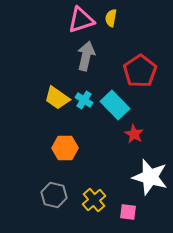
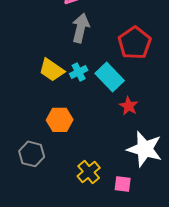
cyan cross: (84, 100) -> (79, 72), turned 30
gray hexagon: (54, 195) -> (32, 154), moved

